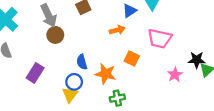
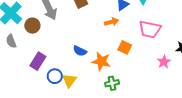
brown circle: (55, 35) -> (32, 26), moved
blue semicircle: (82, 62) -> (80, 51), turned -48
blue circle: (74, 82) -> (55, 76), moved

